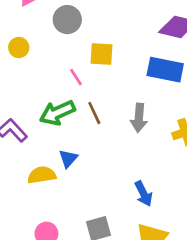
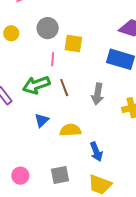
gray circle: (67, 20) -> (48, 28), moved
pink line: (76, 77) -> (53, 59), turned 32
yellow semicircle: (42, 175) -> (70, 130), moved

